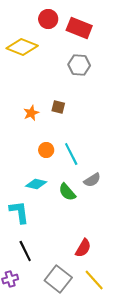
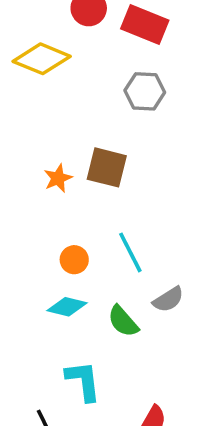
brown square: (58, 107) -> (107, 167), size x1.6
orange circle: (46, 150) -> (74, 260), moved
cyan L-shape: (19, 212) -> (83, 381), moved

